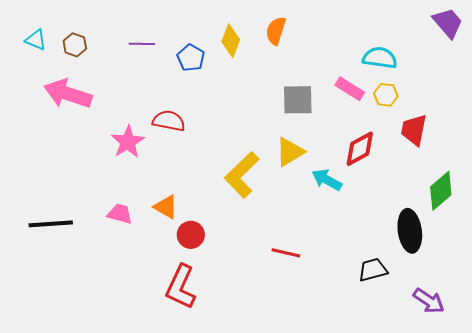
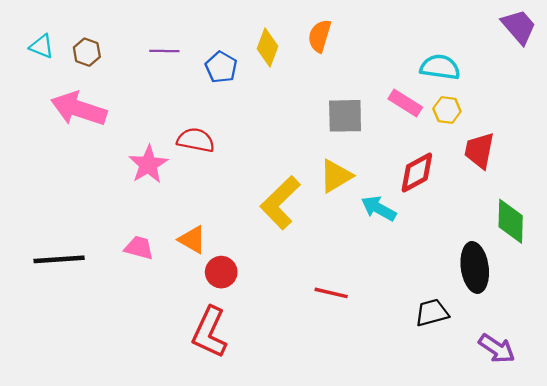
green diamond: (441, 191) -> (511, 221), turned -48

